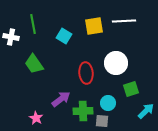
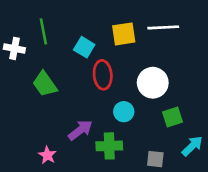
red ellipse: (86, 73) -> (103, 75), moved
cyan circle: (108, 103) -> (124, 112), moved
gray square: (102, 121) -> (155, 159), moved

